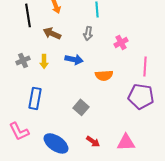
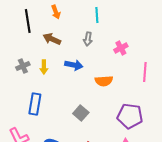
purple pentagon: (141, 96) -> (130, 116), moved

